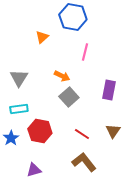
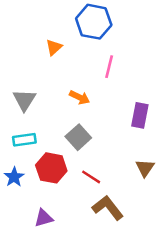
gray square: (69, 97) -> (78, 137), moved
red line: (82, 134) -> (91, 177), moved

